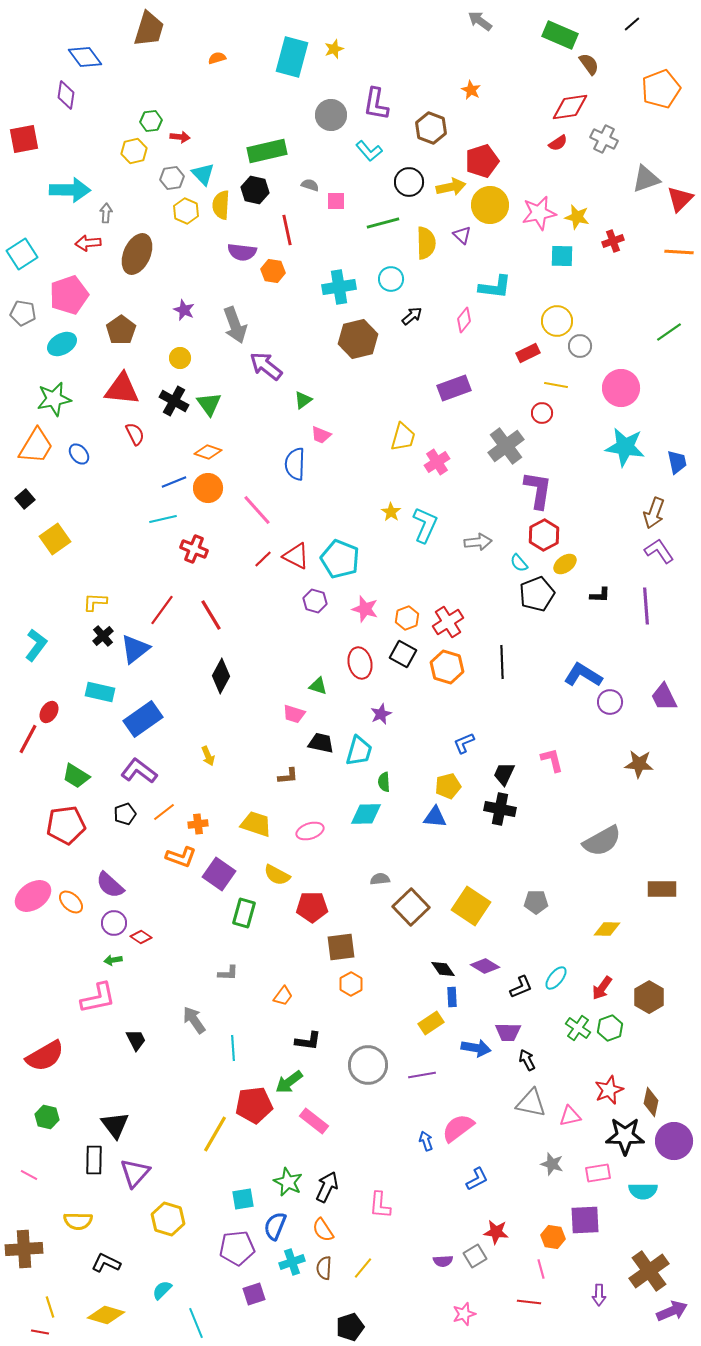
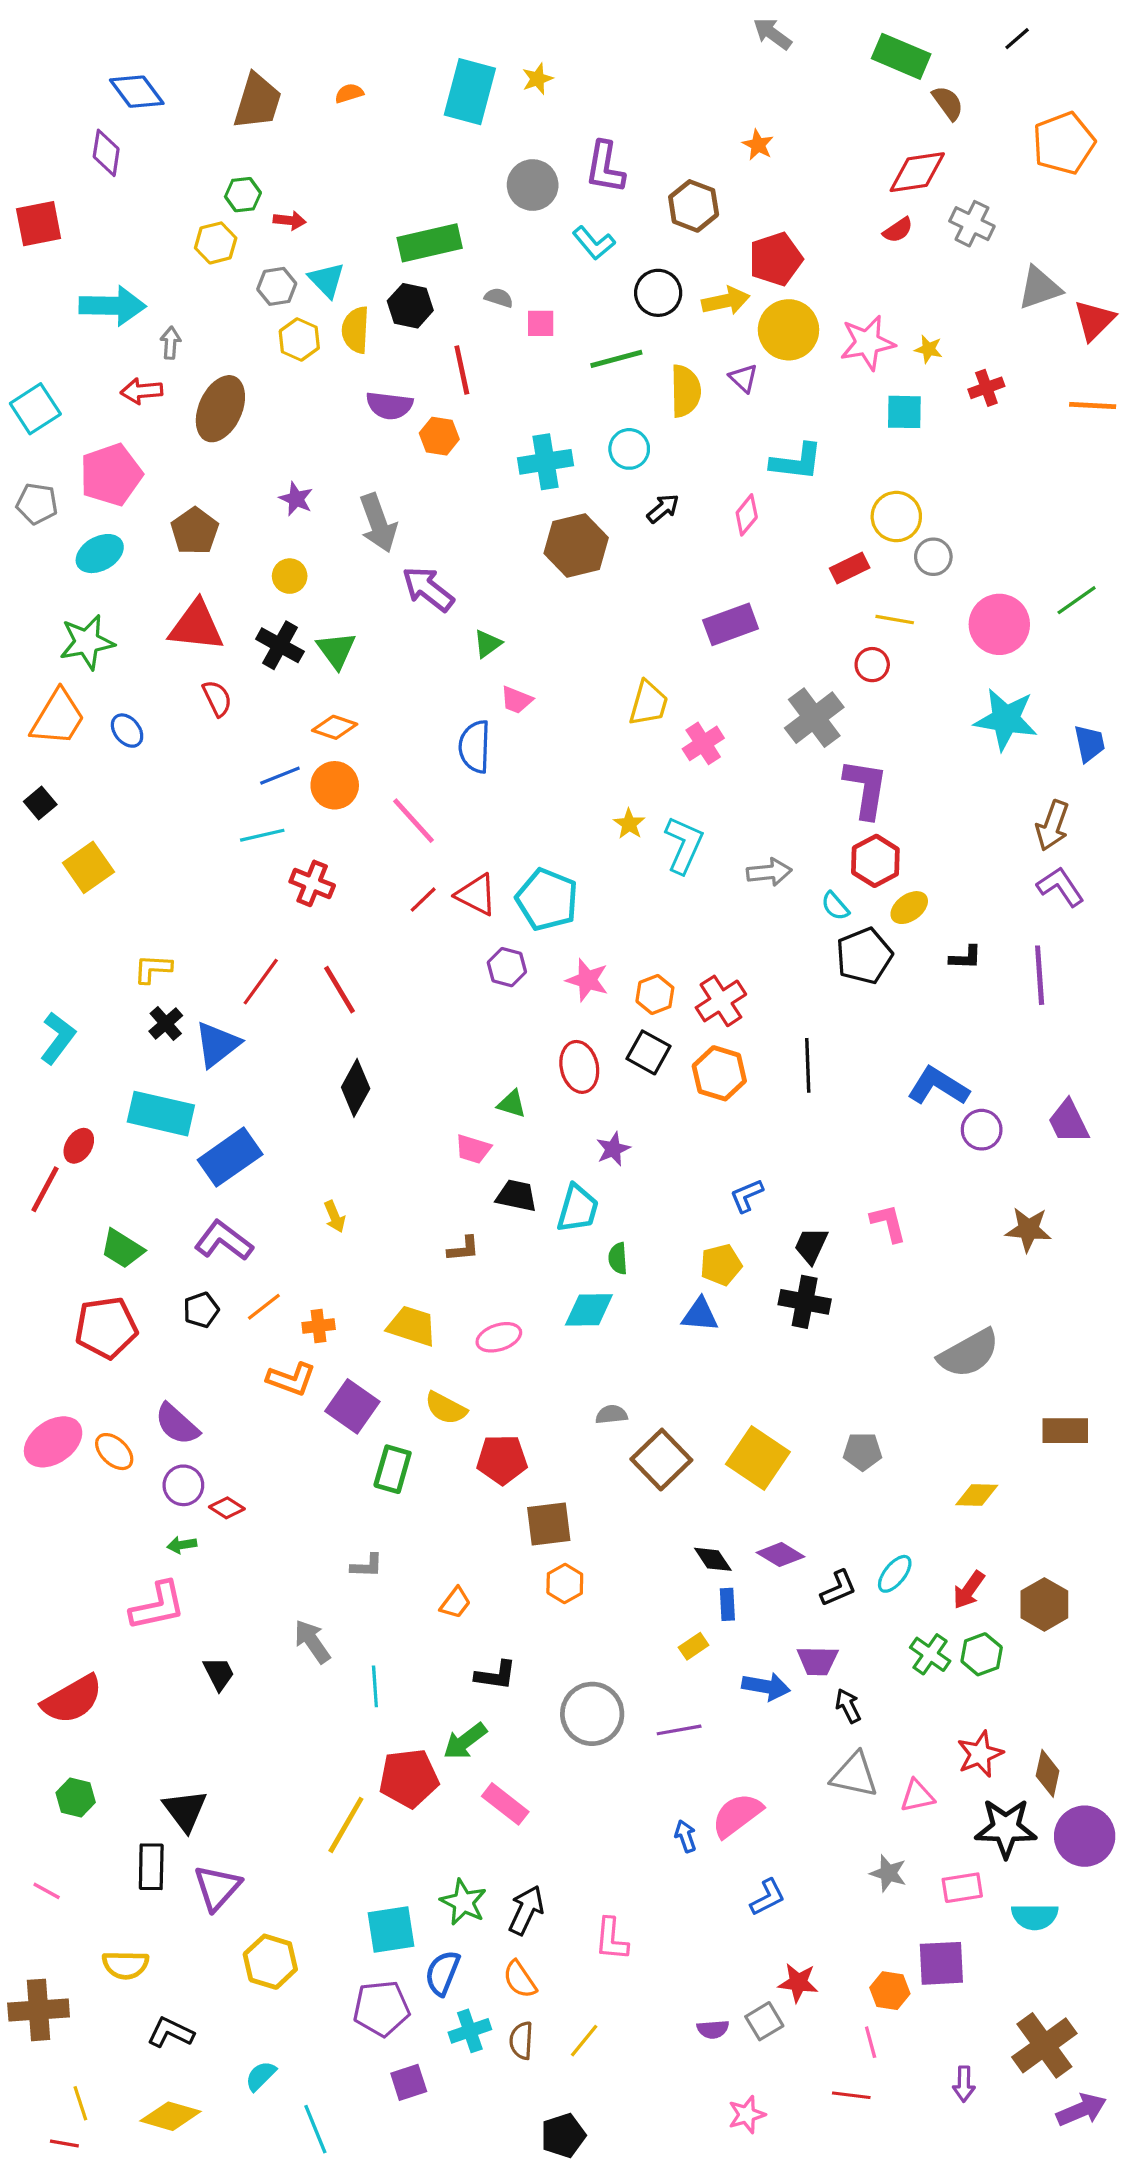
brown trapezoid: (149, 29) -> (257, 101), moved
yellow star: (577, 217) -> (929, 349), size x0.7
green line: (669, 332) -> (1077, 600), moved
cyan rectangle: (100, 692) -> (161, 1114), size x1.4
yellow rectangle: (431, 1023) -> (694, 1646), size x0.7
cyan square: (243, 1199) -> (391, 1929), size x1.4

